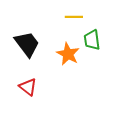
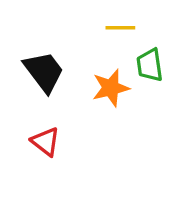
orange star: (68, 54) -> (111, 88), turned 30

